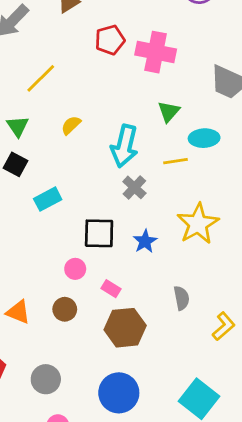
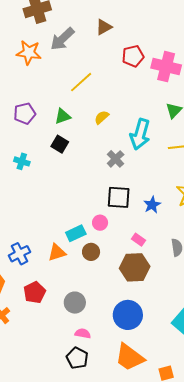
green triangle: (18, 126) -> (63, 116), turned 42
gray cross: (134, 187) -> (116, 159), moved
cyan rectangle: (48, 199) -> (76, 233), moved
pink rectangle: (111, 289) -> (138, 240), moved
orange triangle: (18, 312) -> (57, 252), turned -42

